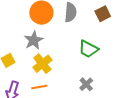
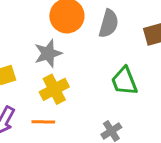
green trapezoid: (88, 49) -> (124, 81), turned 30

